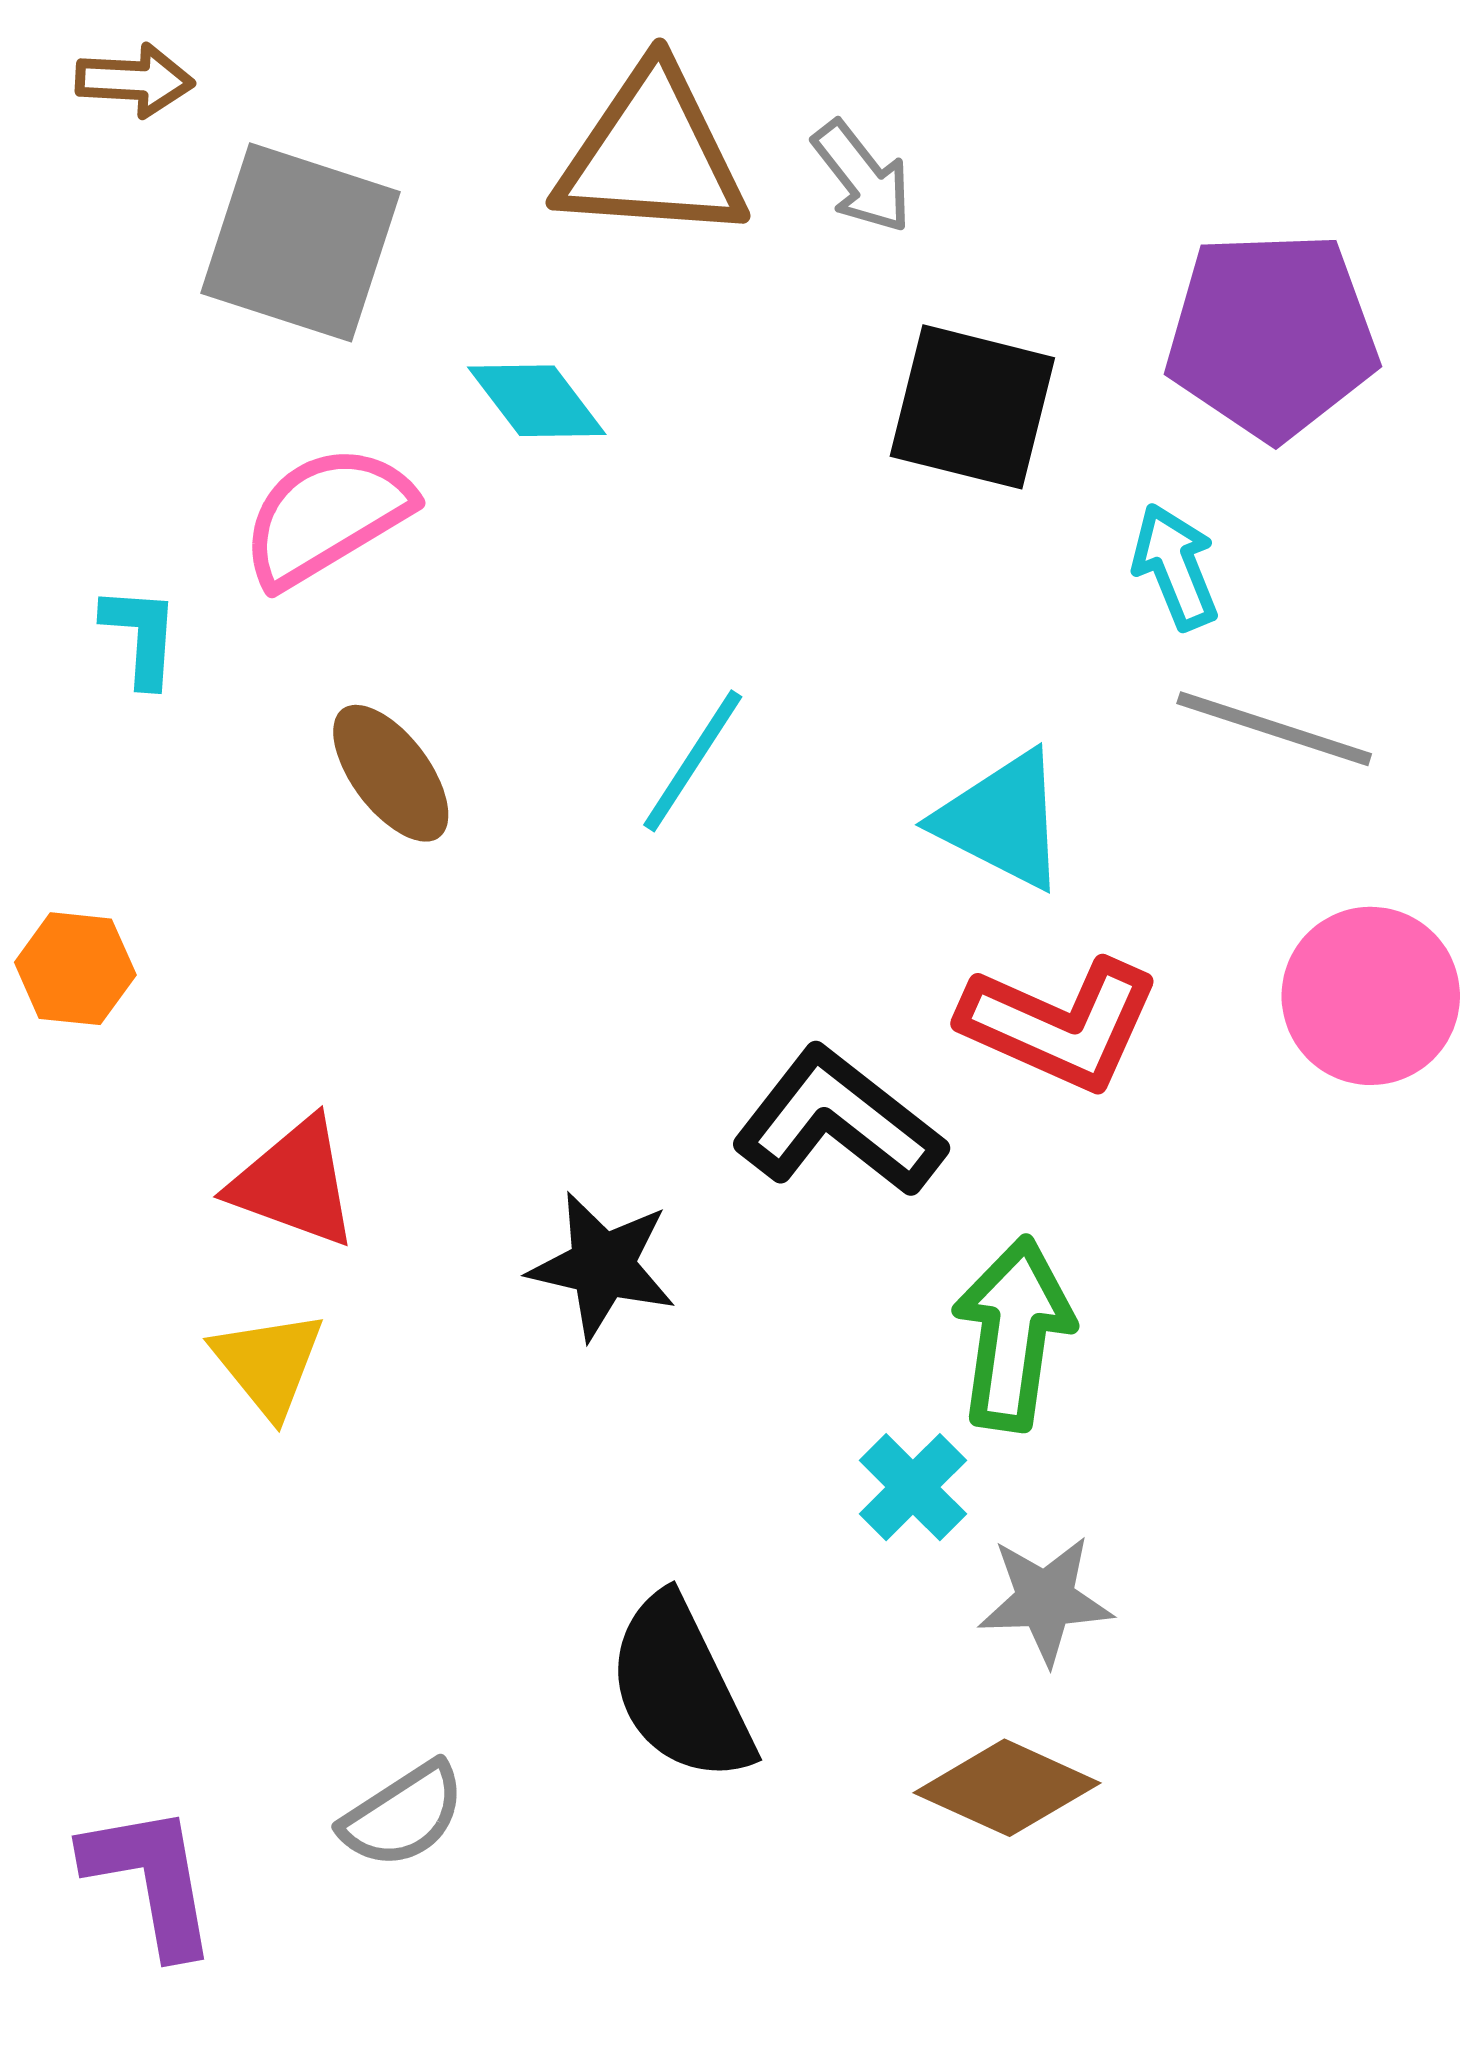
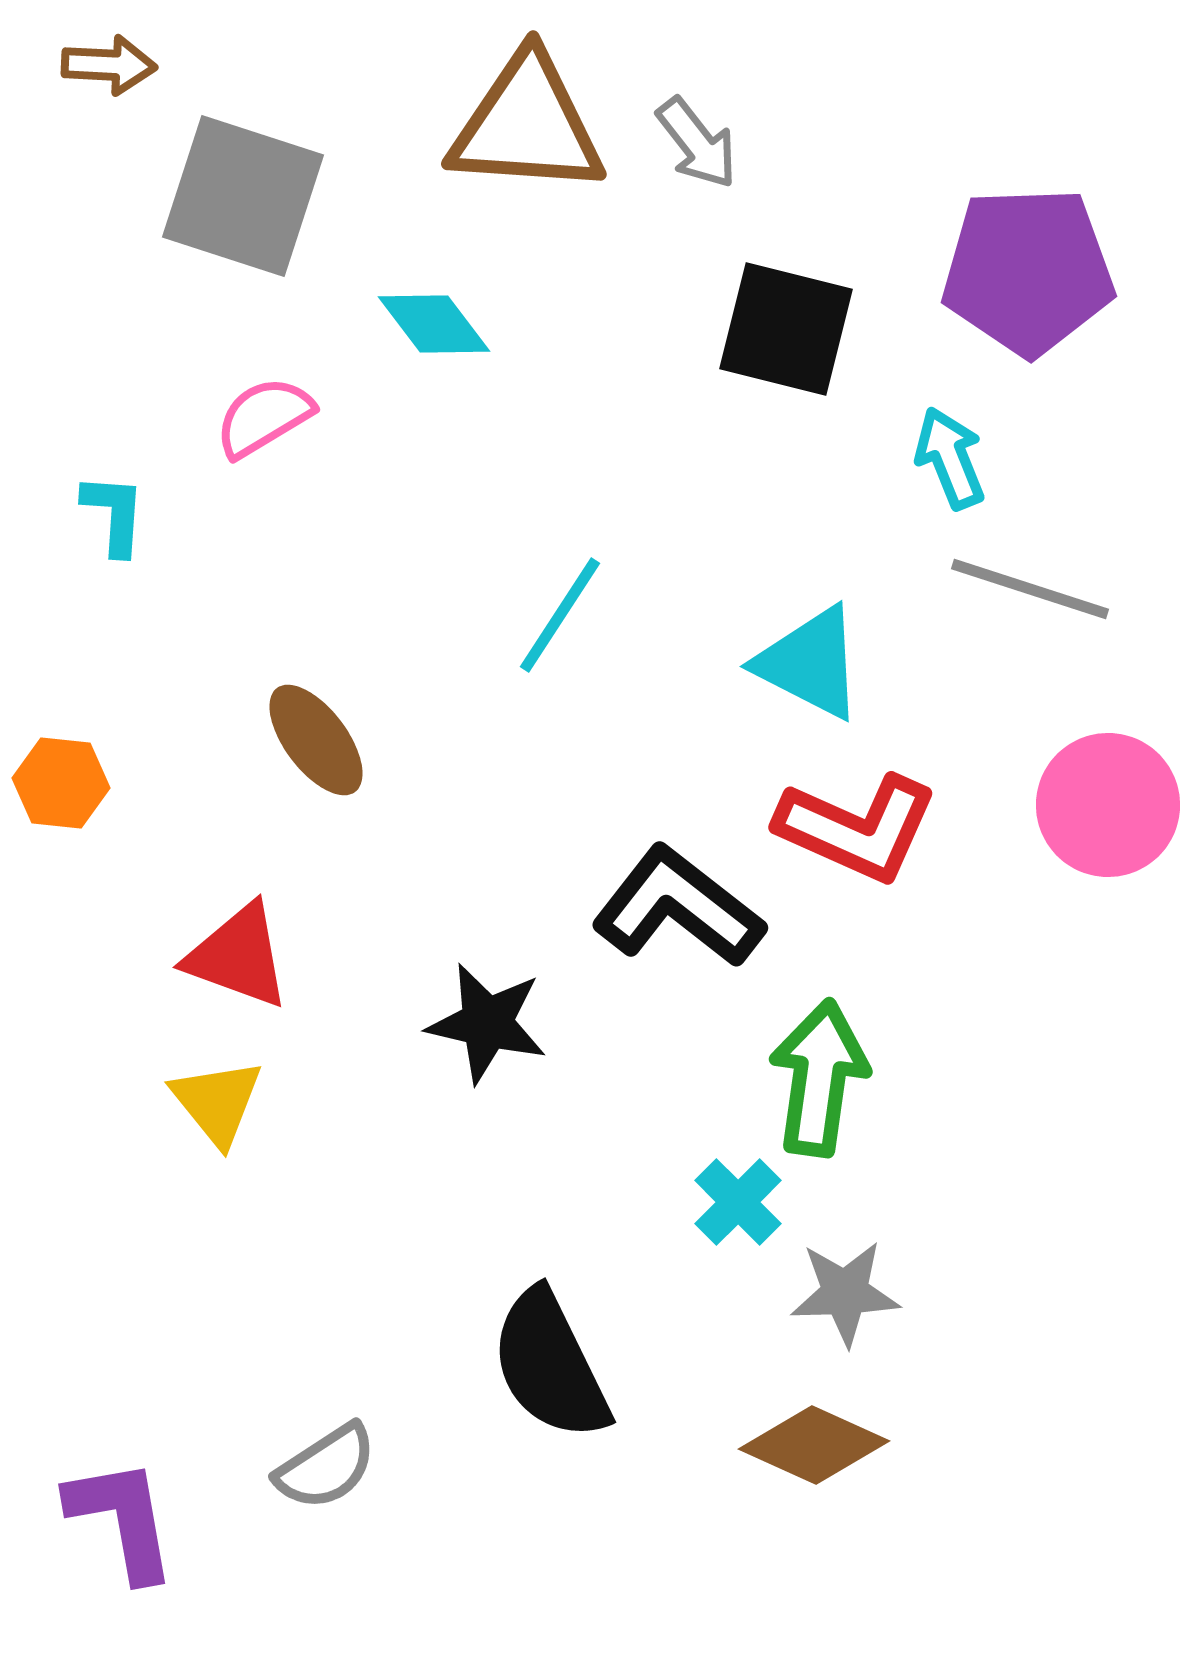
pink semicircle: (326, 516) -> (264, 417), size x0.7
brown ellipse: (391, 773) -> (316, 740), moved

